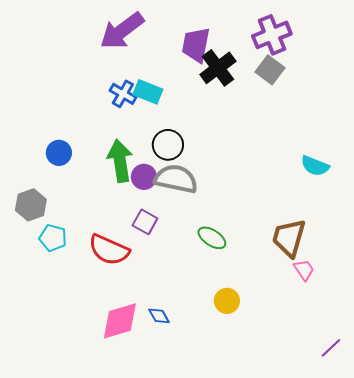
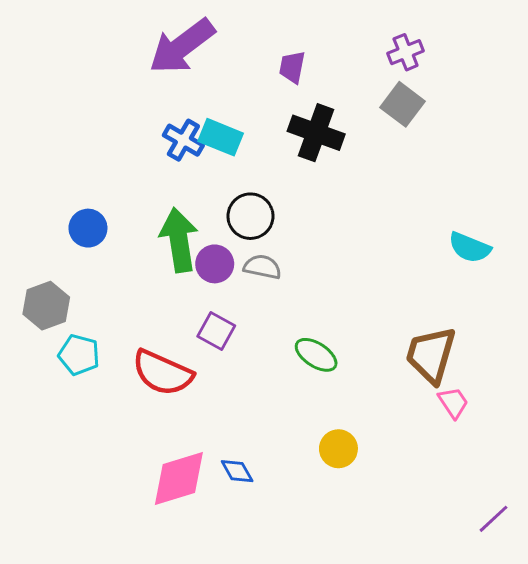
purple cross: (272, 35) -> (406, 52), size x0.6
purple trapezoid: (196, 45) -> (292, 67), size x0.6
black cross: (218, 68) -> (316, 133), moved, turned -33
gray semicircle: (176, 179) -> (262, 267), size x0.6

